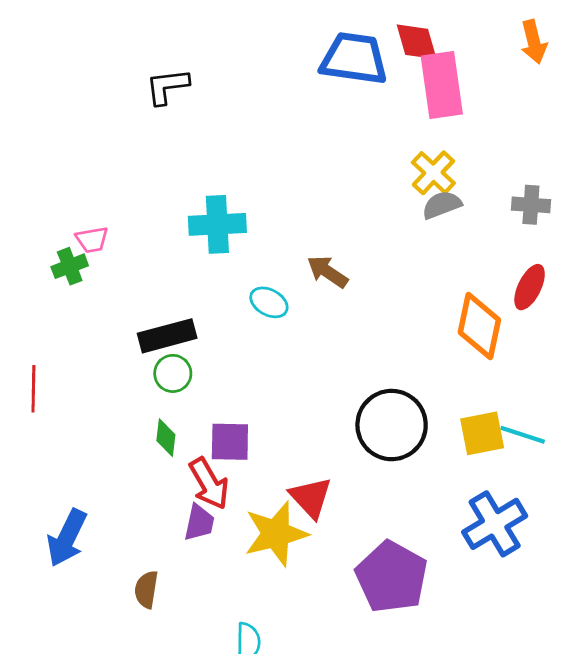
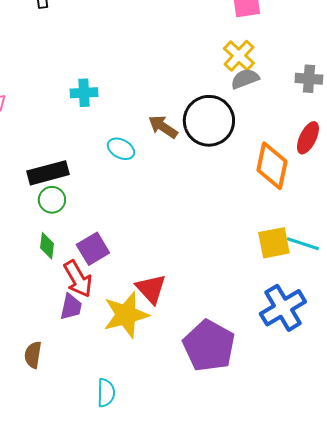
cyan cross: (217, 224) -> (84, 93), size x0.7
black circle: (392, 425) -> (209, 121), moved
purple square: (230, 442) -> (93, 249), turned -32

